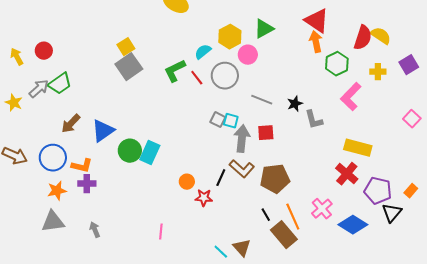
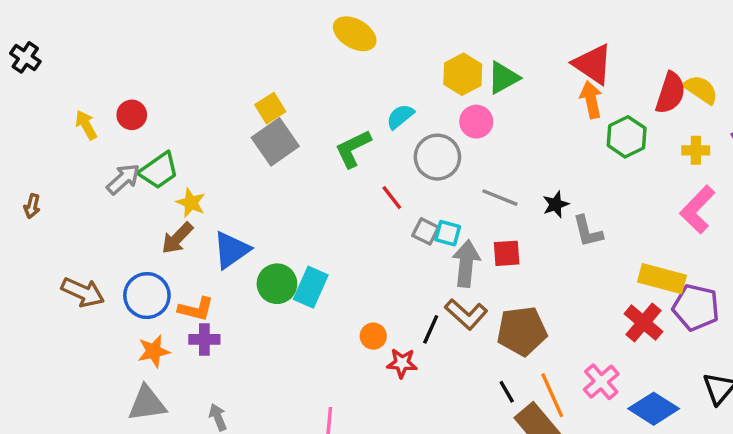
yellow hexagon: (230, 37) -> (463, 74), moved
red line: (197, 78) -> (392, 198), moved
pink L-shape: (351, 97) -> (698, 209), moved
yellow star: (14, 103) -> (191, 203), moved
purple pentagon: (378, 191) -> (696, 307), moved

